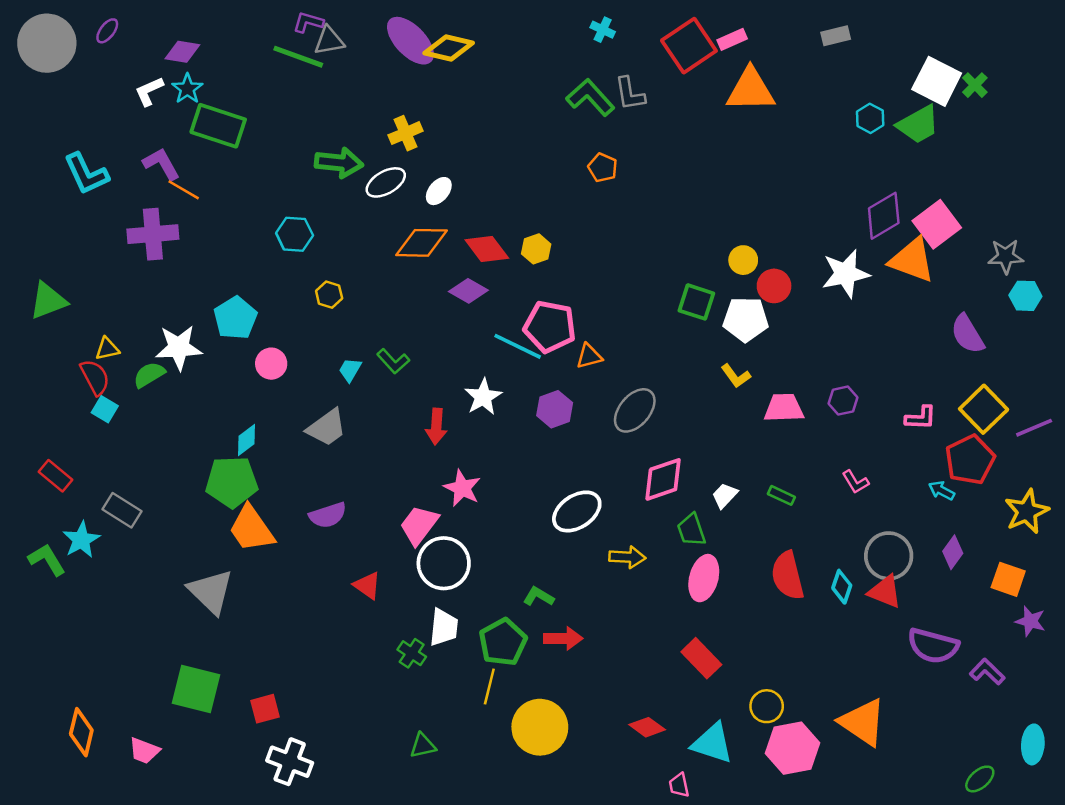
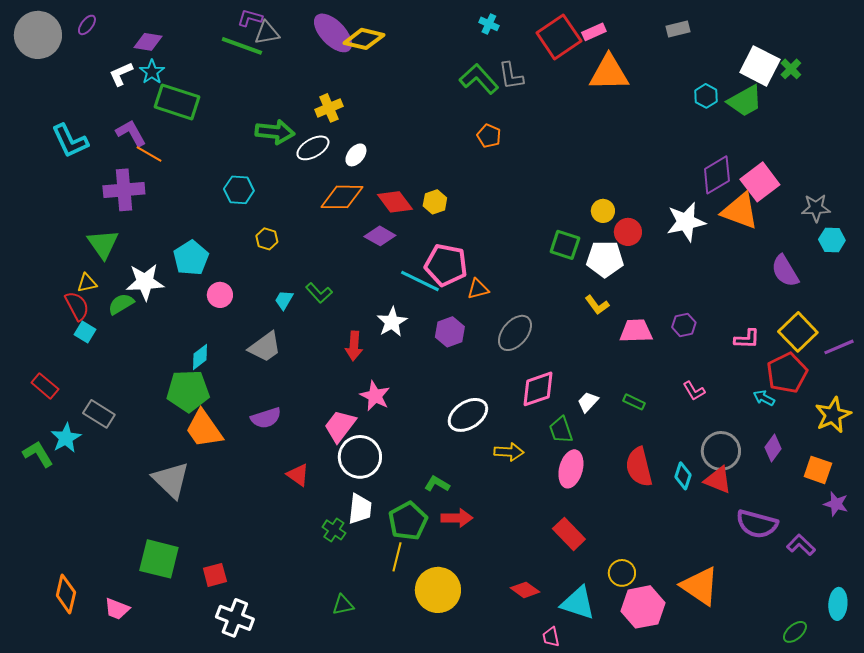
green triangle: (48, 301) -> (103, 244), moved, turned -44

